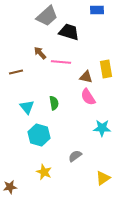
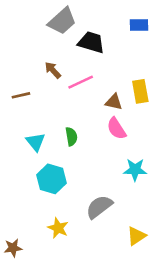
blue rectangle: (97, 10) -> (139, 25), moved
pink line: (61, 62) -> (81, 82), turned -30
gray semicircle: (75, 156) -> (99, 207), size x1.5

